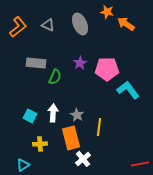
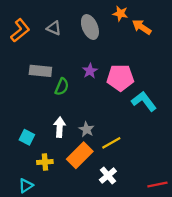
cyan square: (30, 116) -> (27, 137), moved
yellow line: (99, 127) -> (111, 143), turned 54
orange rectangle: (71, 138) -> (80, 155), turned 60
white cross: (83, 159) -> (108, 176), moved

